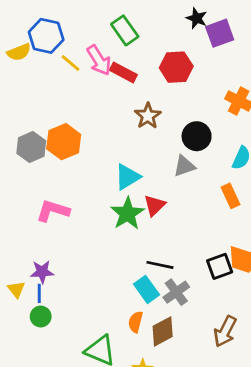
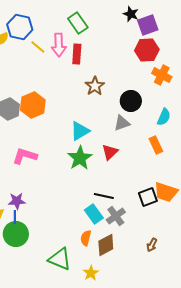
pink arrow: (99, 60) -> (59, 45), turned 30
red hexagon: (176, 67) -> (147, 50), moved
red rectangle: (123, 72) -> (77, 54), turned 66
red triangle: (155, 205) -> (110, 152), moved
green circle: (41, 317) -> (16, 234), size x1.6
brown arrow: (225, 331) -> (152, 245), size x0.6

